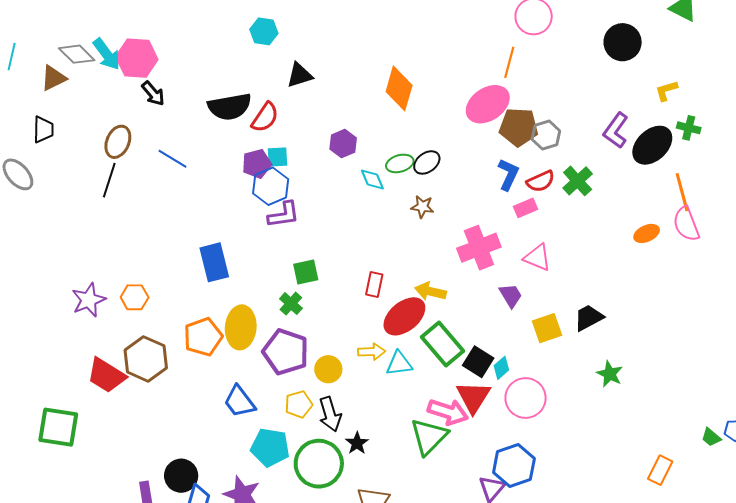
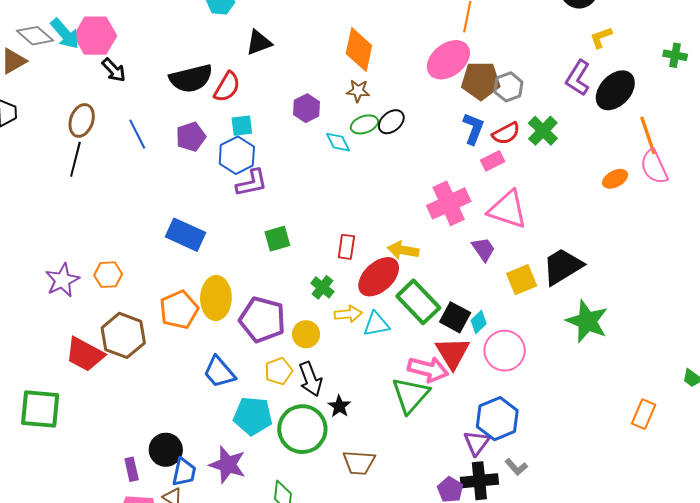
yellow L-shape: (666, 91) -> (601, 37), moved
green cross: (689, 128) -> (675, 55), moved
blue line: (173, 159) -> (137, 134), turned 36
purple pentagon: (257, 164) -> (191, 137), moved
brown star: (422, 207) -> (358, 91), moved
pink triangle: (537, 257) -> (508, 210), size x1.4
blue rectangle: (214, 262) -> (186, 235), turned -48
green cross: (291, 304) -> (322, 287), moved
black trapezoid: (589, 318) -> (563, 266), size x1.4
green star: (610, 374) -> (587, 321), size x1.6

